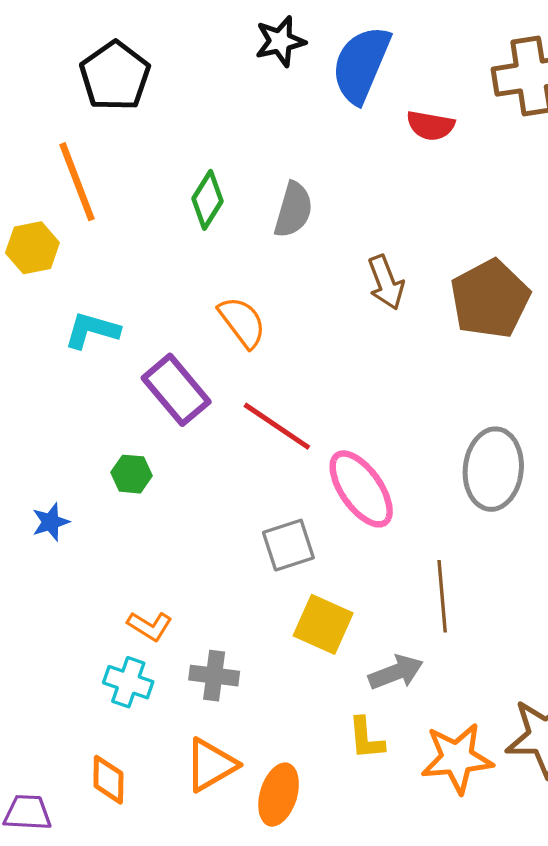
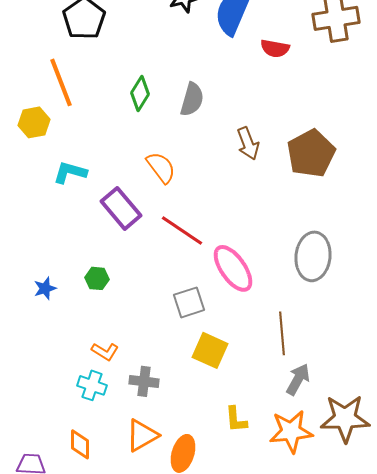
green hexagon: (132, 474) -> (97, 278), moved
gray arrow: (396, 672) -> (298, 379), moved, turned -40

